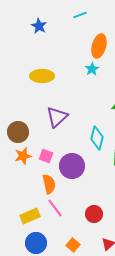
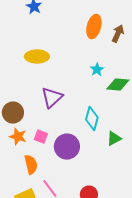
cyan star: (92, 69) -> (97, 70), moved
orange star: (23, 156) -> (18, 137), turned 30
orange semicircle: (49, 184) -> (31, 165), moved

